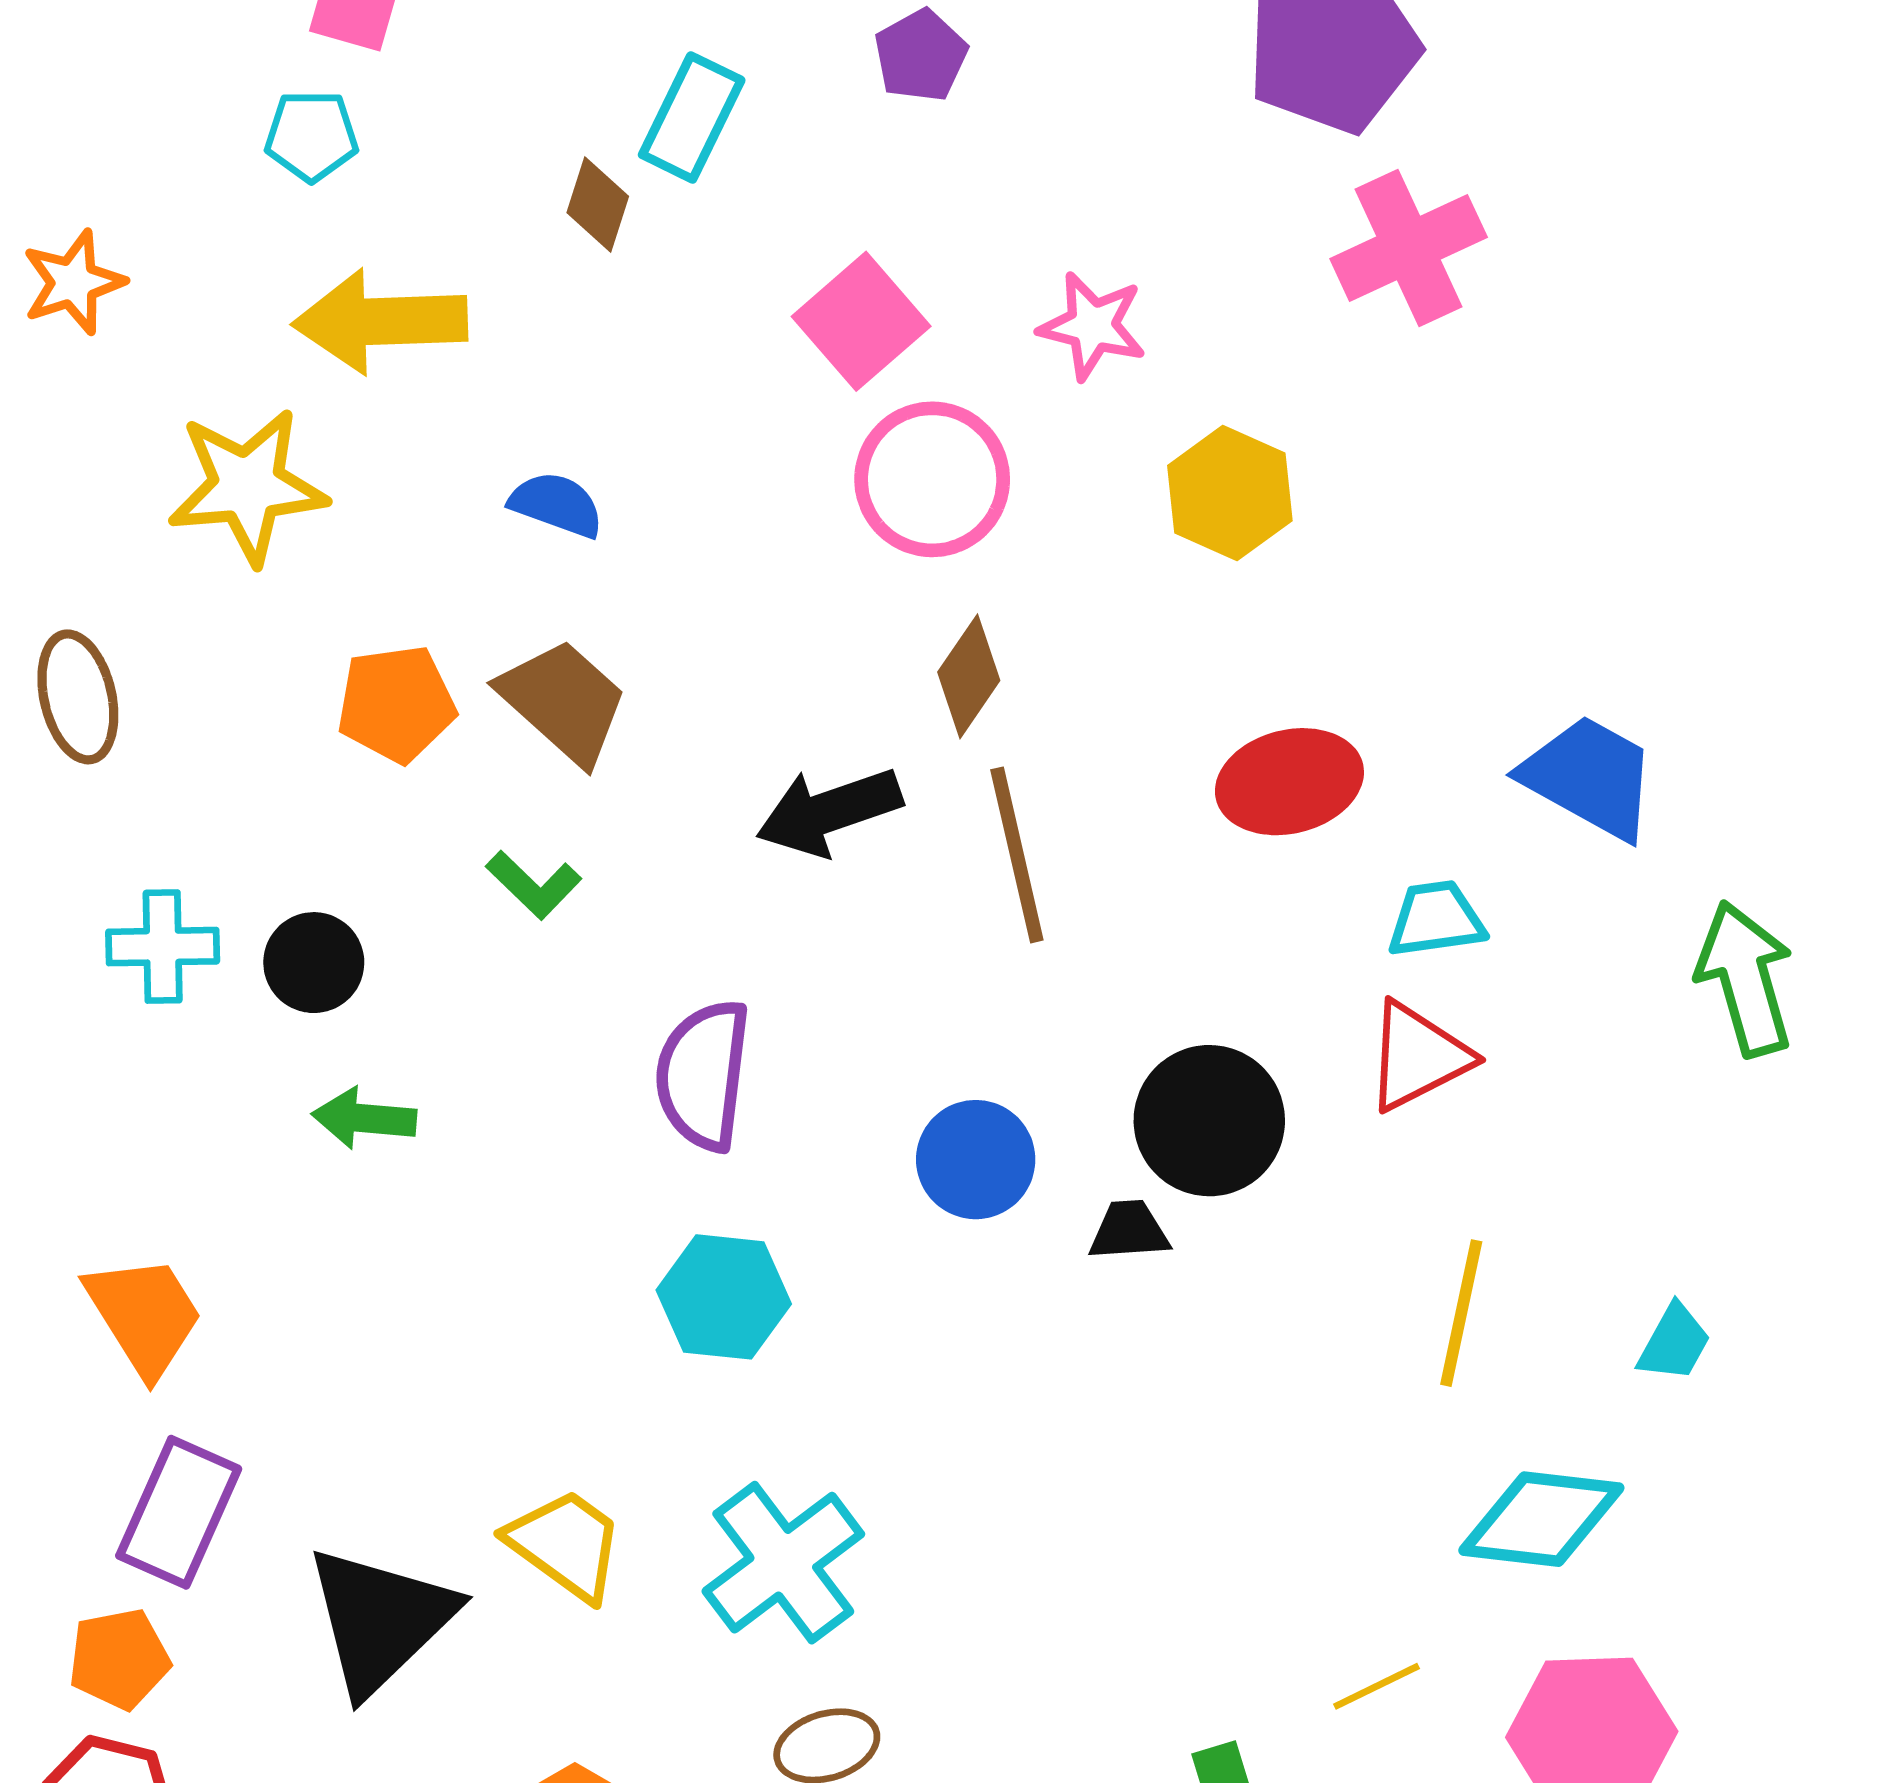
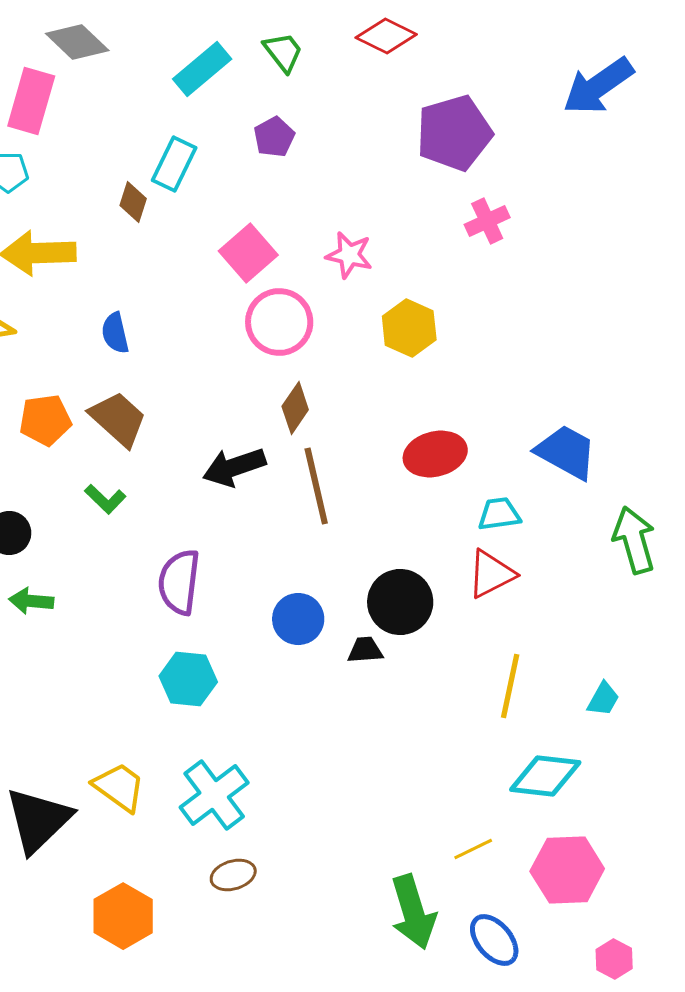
pink cross: (1409, 248) -> (487, 221), size x0.7
blue semicircle: (557, 505) -> (115, 333), turned -123

